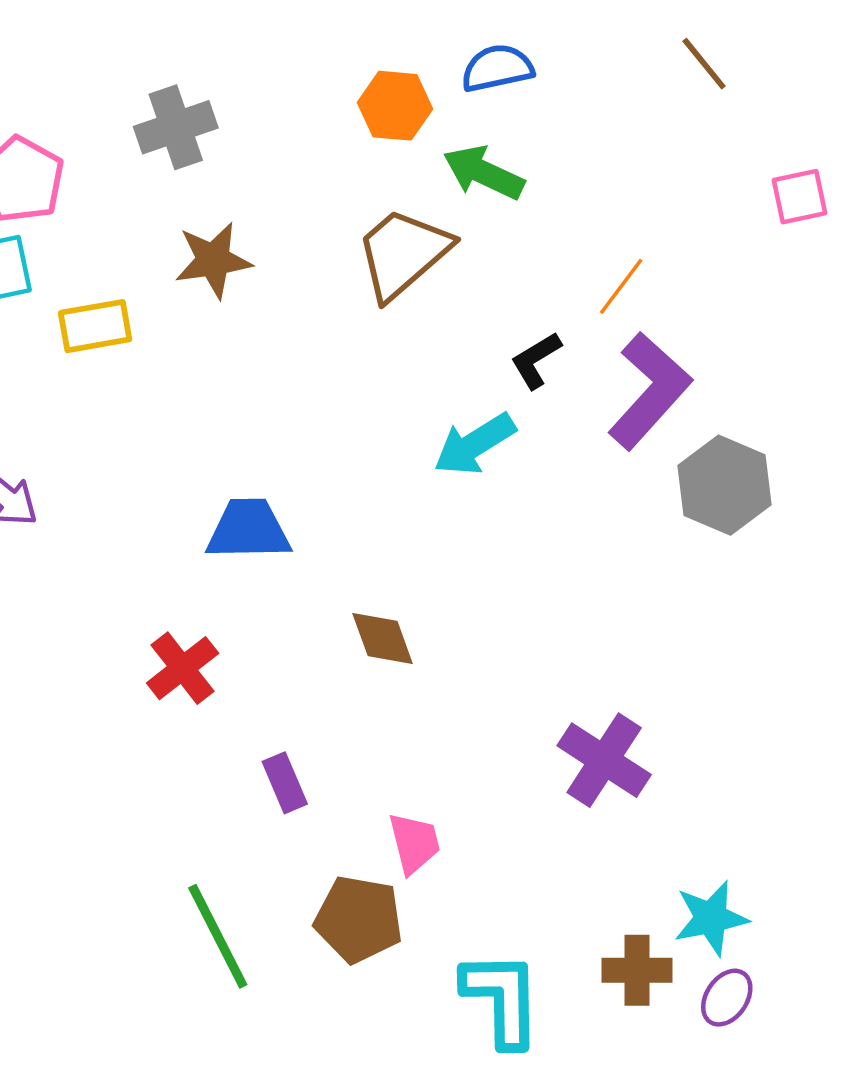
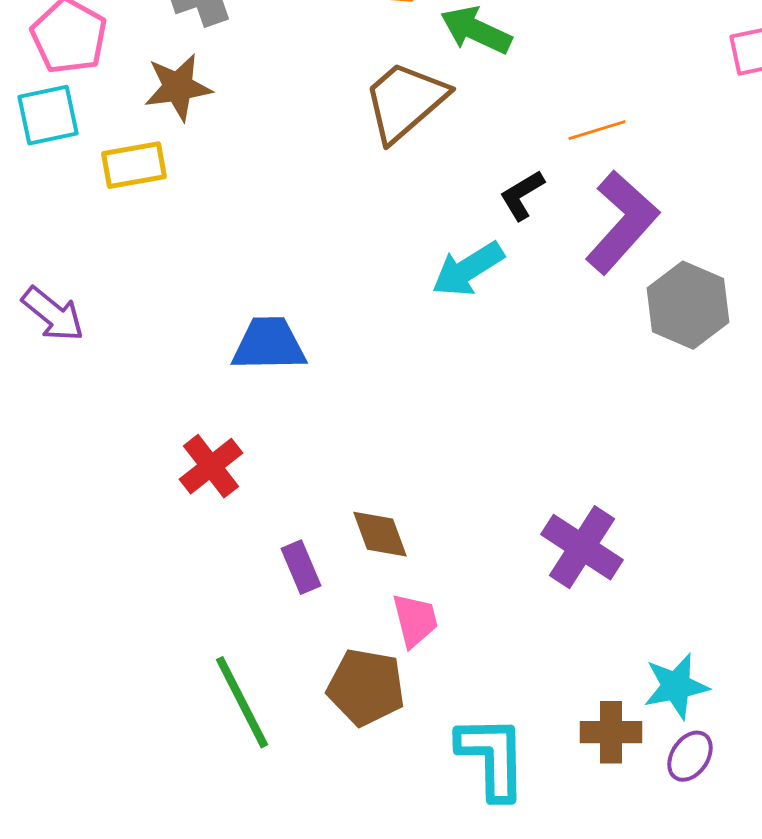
brown star: (213, 260) -> (178, 87), moved
orange line: (621, 286) -> (597, 130), turned 36
brown diamond: (383, 639) -> (380, 534), moved

